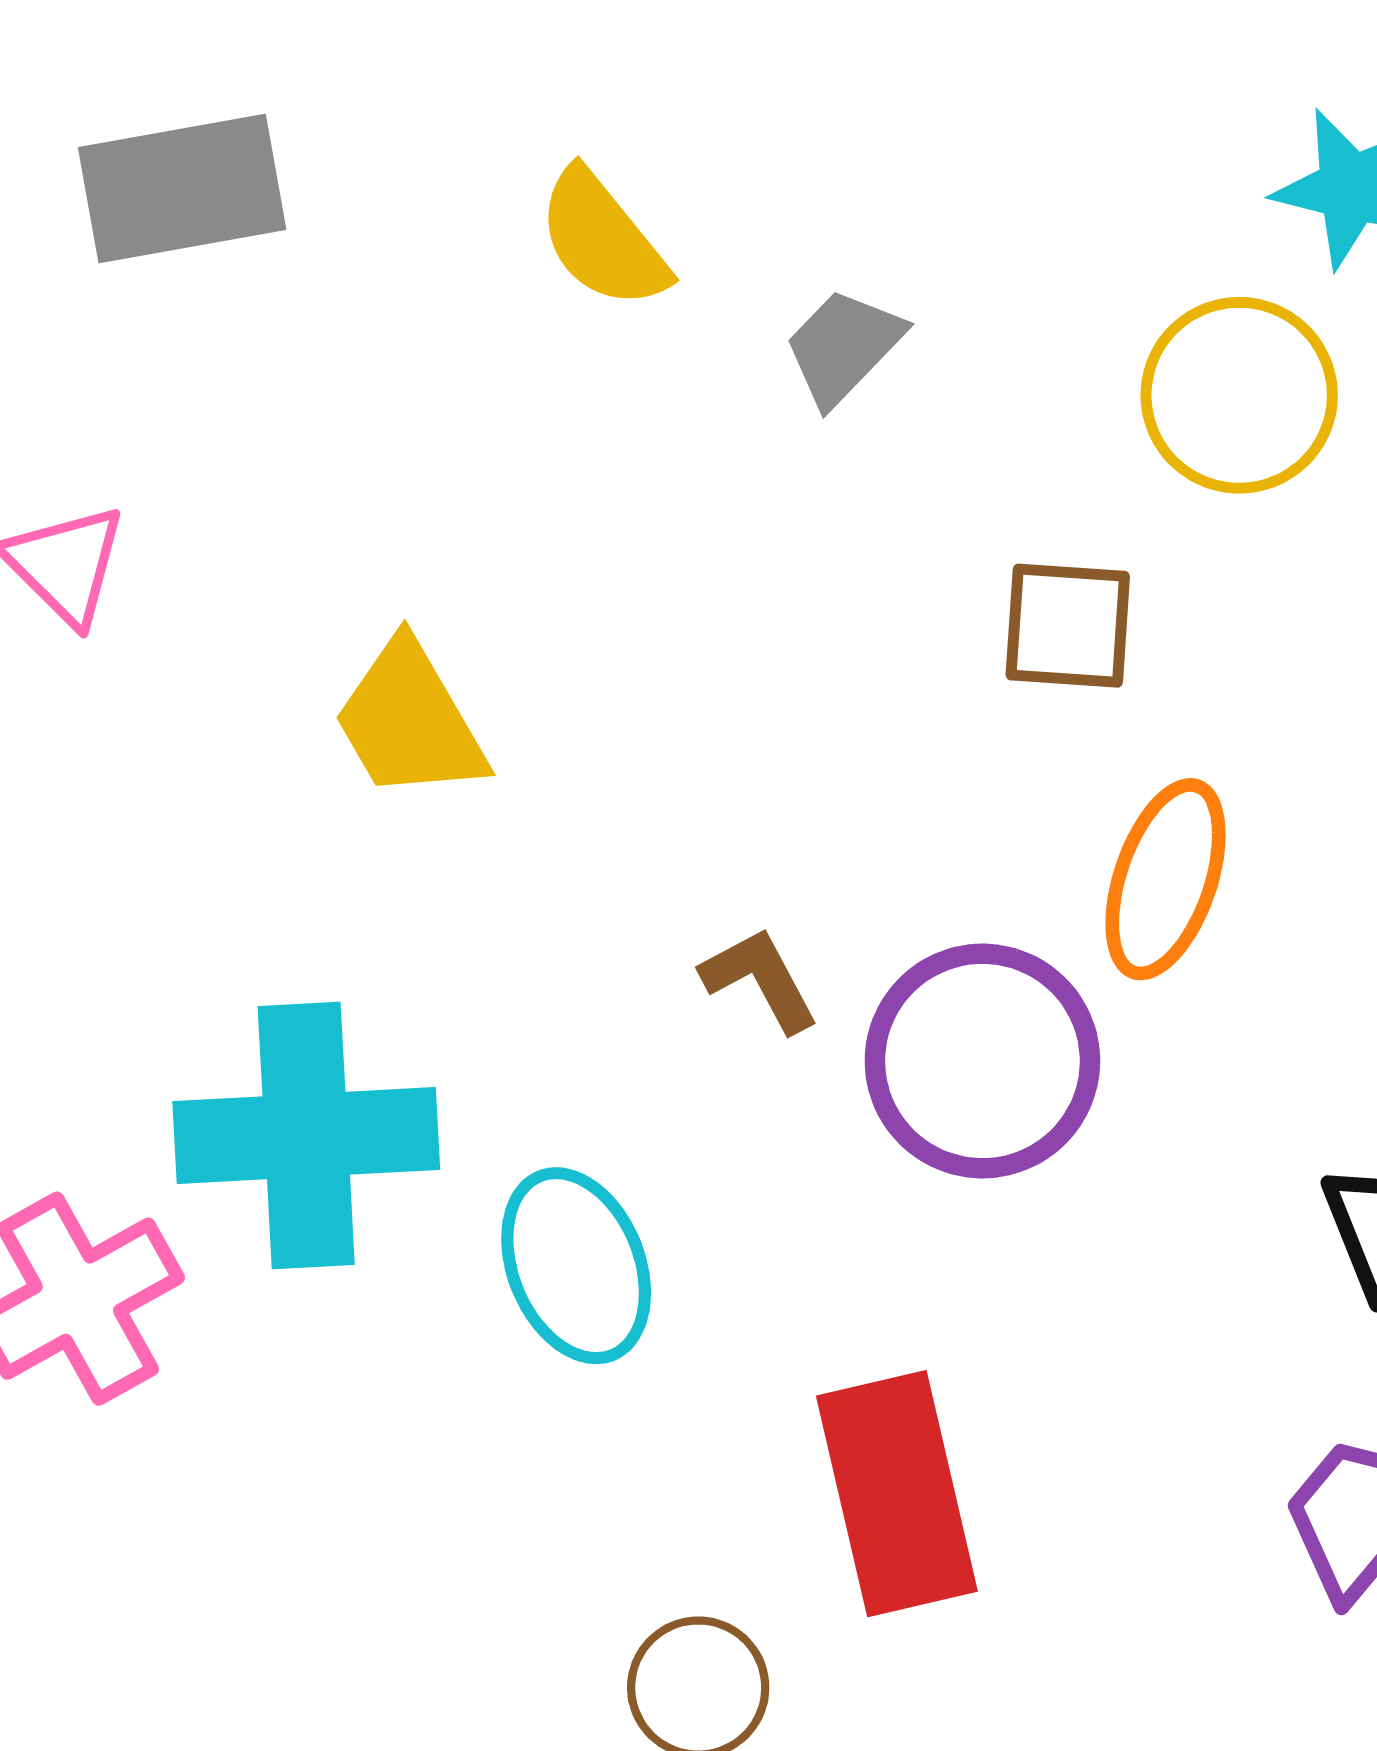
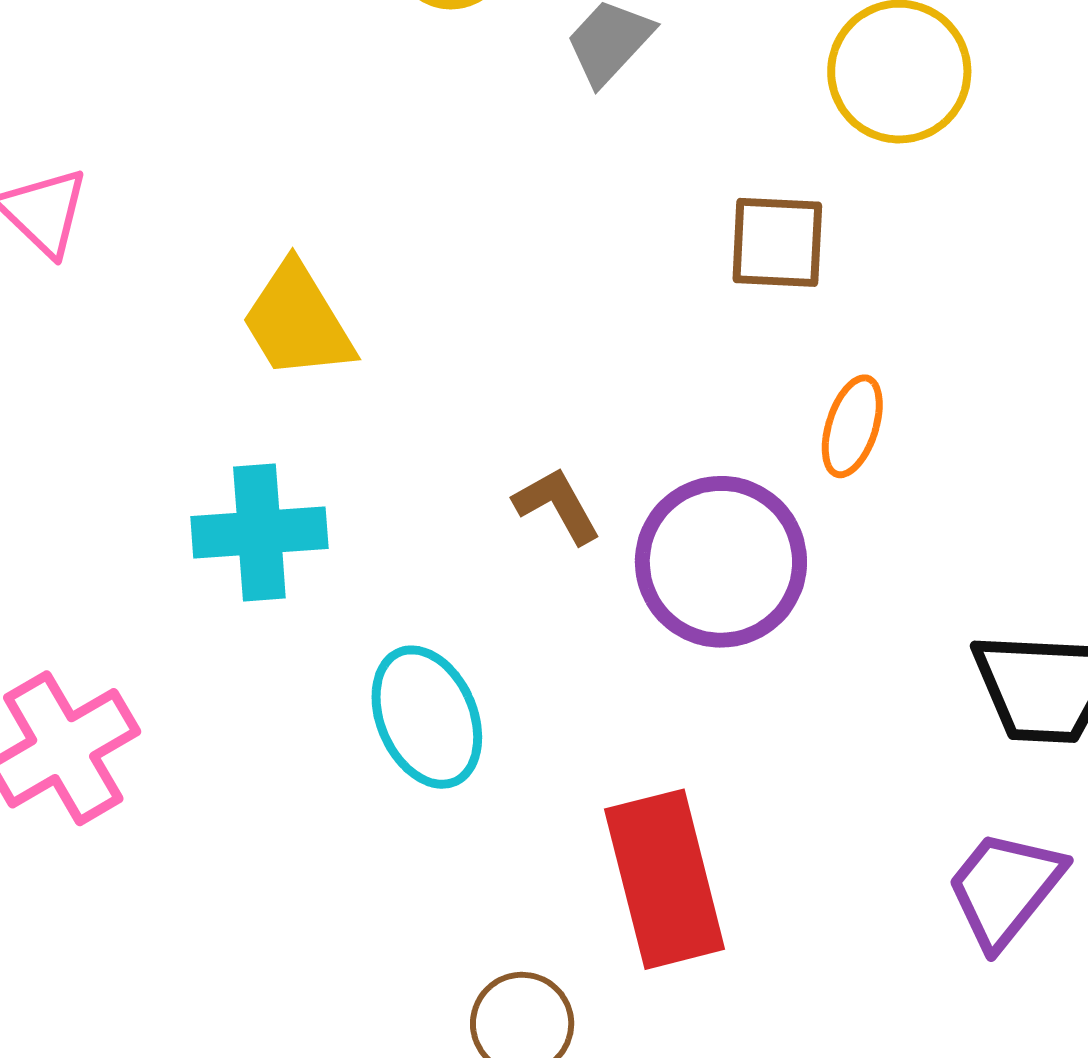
orange ellipse: (1166, 879) -> (852, 426), size x0.7
cyan cross: (306, 1136) -> (259, 532), moved, size x0.7

